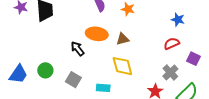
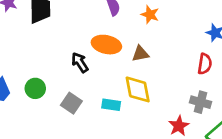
red semicircle: (172, 43) -> (205, 64), turned 119
gray cross: (170, 72) -> (201, 102), turned -35
cyan rectangle: (103, 88) -> (111, 105), moved

